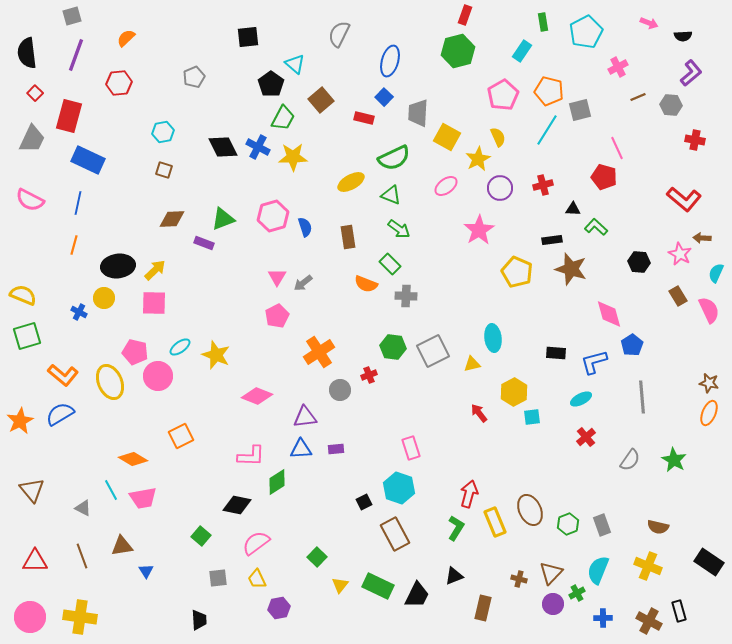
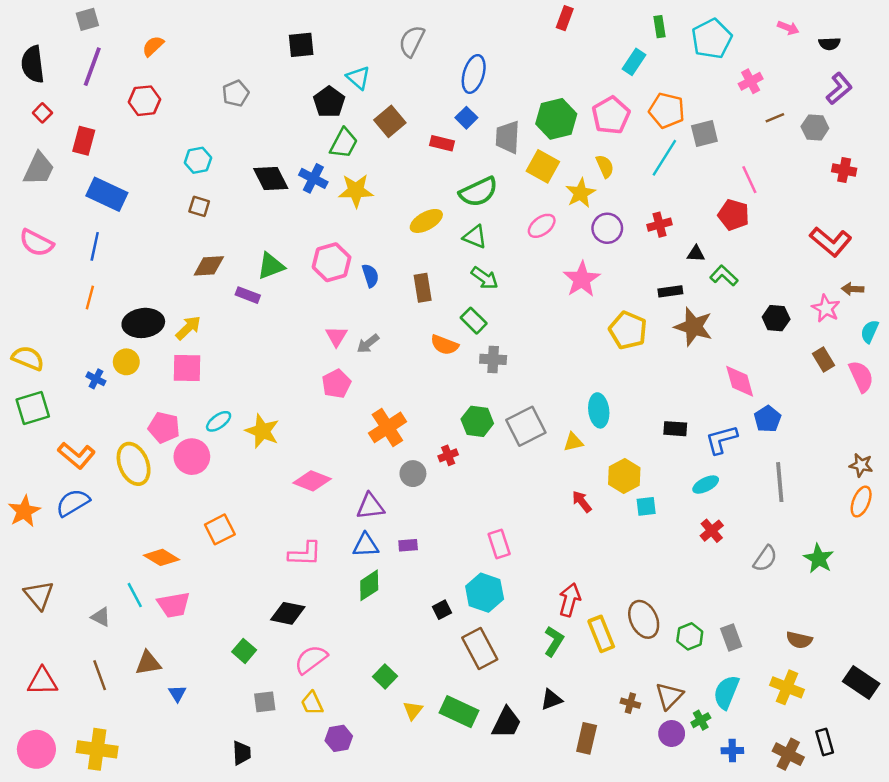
green hexagon: (458, 51) -> (556, 119), moved
red rectangle: (69, 116) -> (84, 141), size x0.7
green diamond: (277, 482) -> (369, 585), moved

